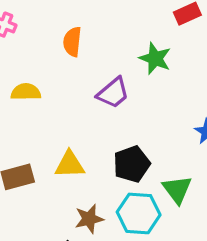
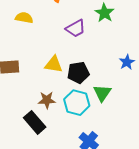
yellow triangle: (70, 165) -> (54, 64), moved

